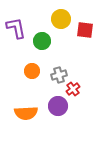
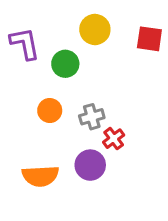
red square: (85, 30) -> (149, 39), moved

